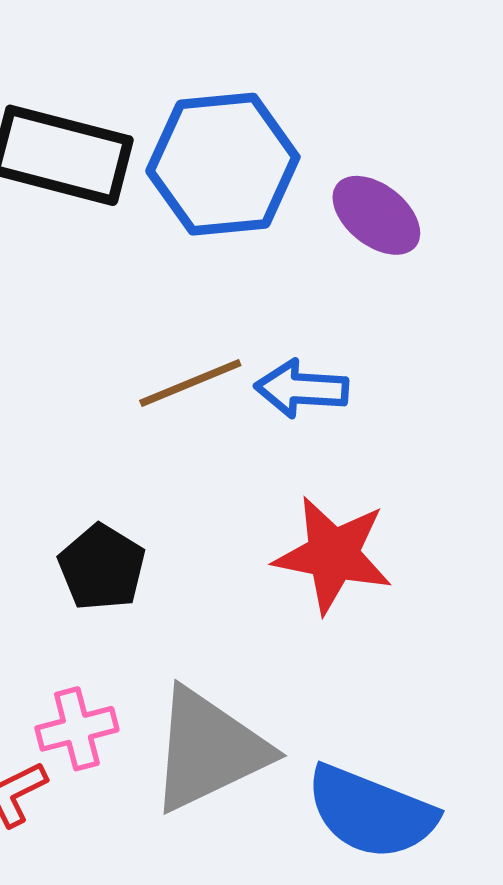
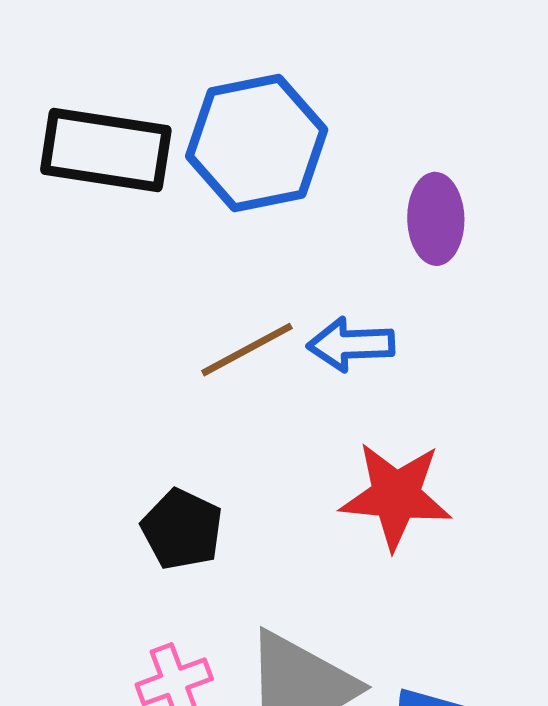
purple ellipse: (376, 215) -> (436, 219), moved, turned 56

